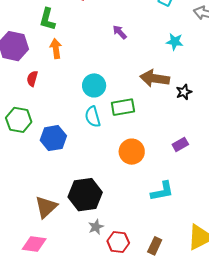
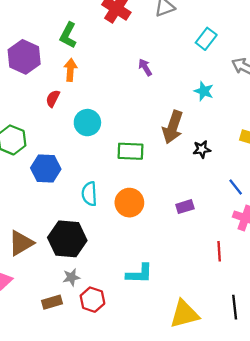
brown arrow: (155, 78) -> (173, 127), turned -92
red semicircle: (32, 79) -> (53, 98), moved
cyan circle: (94, 85) -> (87, 123), moved
cyan semicircle: (93, 117) -> (89, 194), moved
cyan L-shape: (162, 191) -> (139, 274), moved
brown rectangle: (155, 246) -> (52, 302), moved, turned 36

